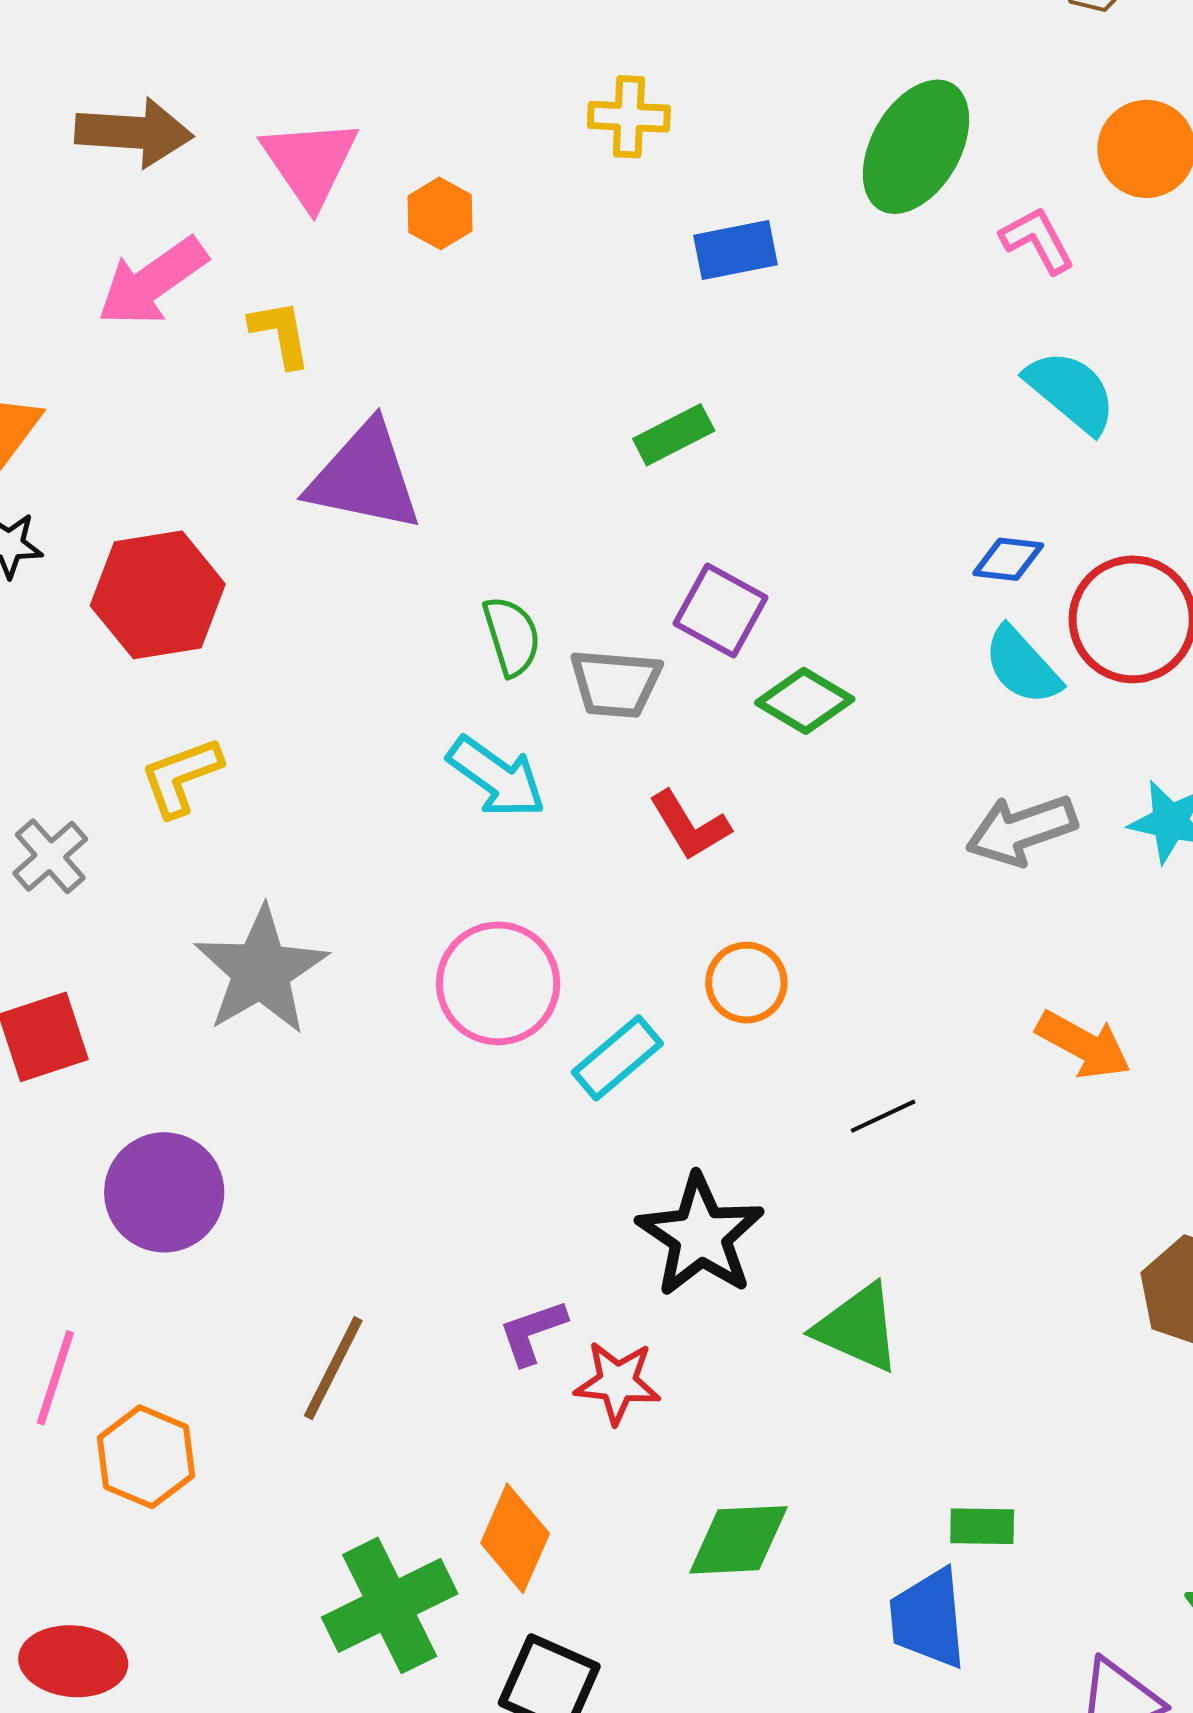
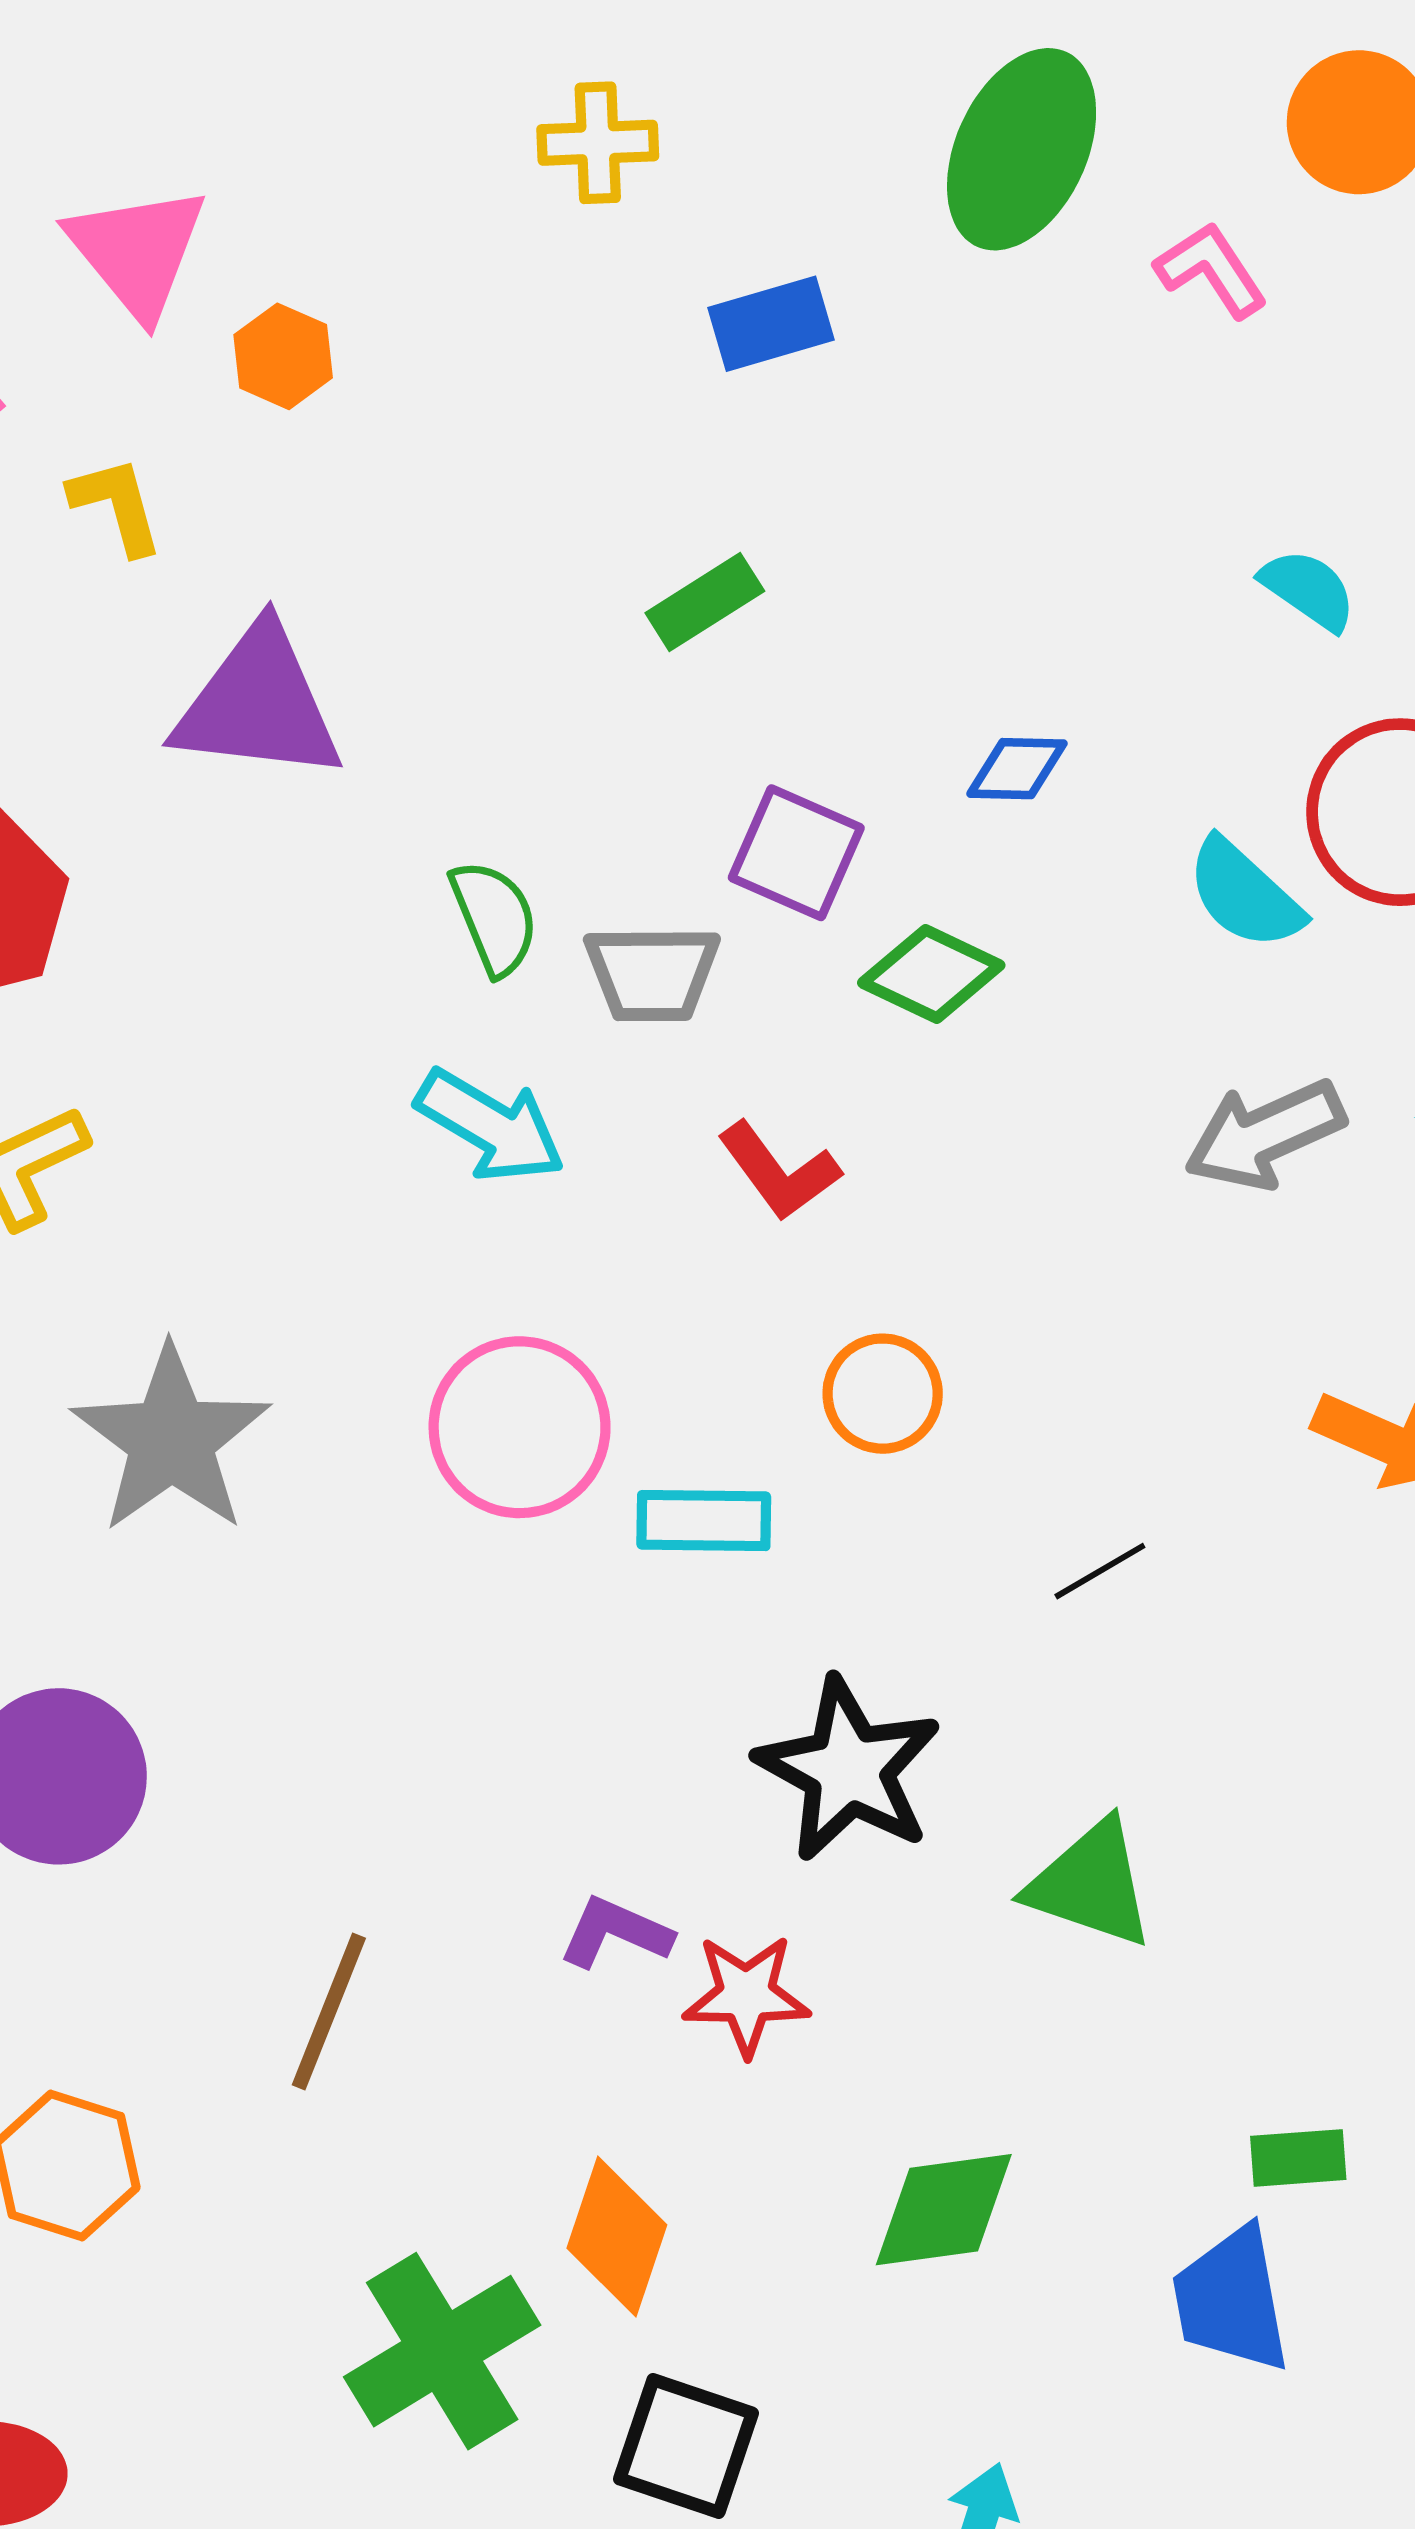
orange hexagon: (440, 213) -> (283, 356), moved
cyan semicircle: (1071, 392) -> (1308, 590), moved, size x0.7
blue diamond: (1008, 559) -> (1017, 769), moved
cyan rectangle: (617, 1058) -> (704, 1521), turned 46
purple L-shape: (533, 1332) -> (616, 1933), turned 48

